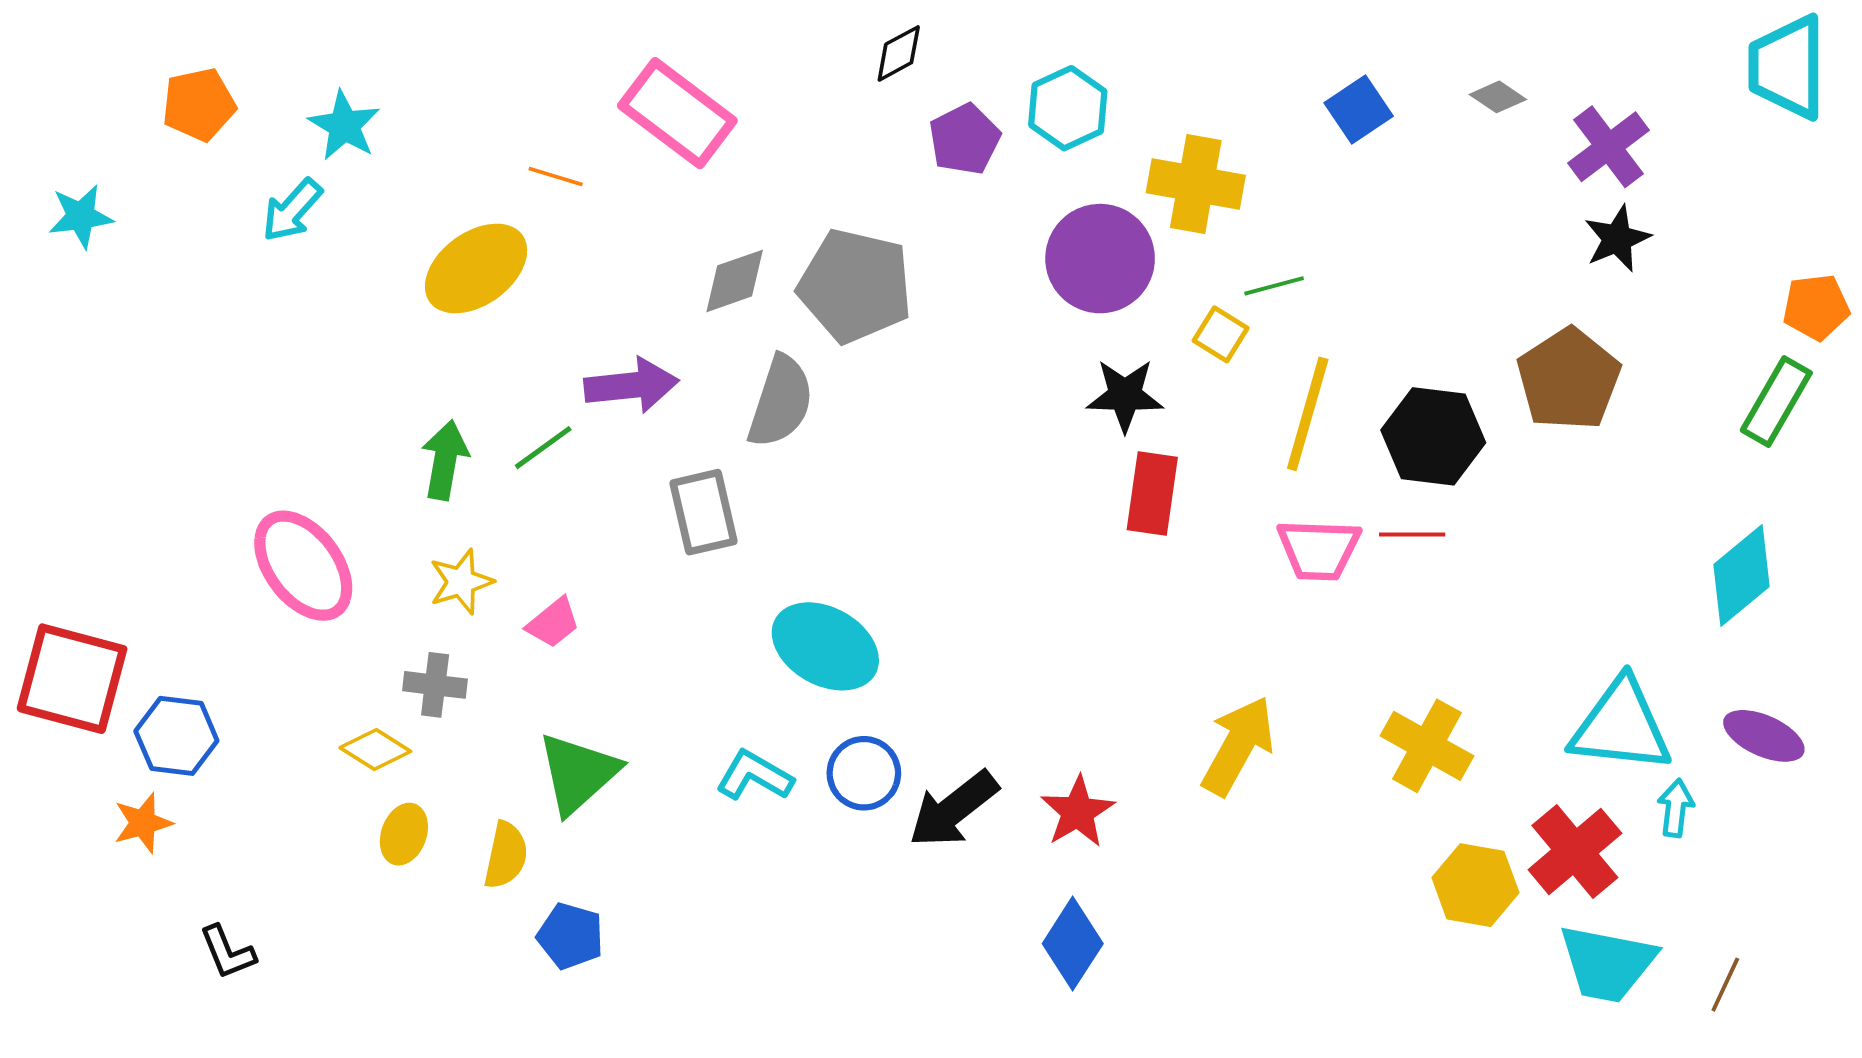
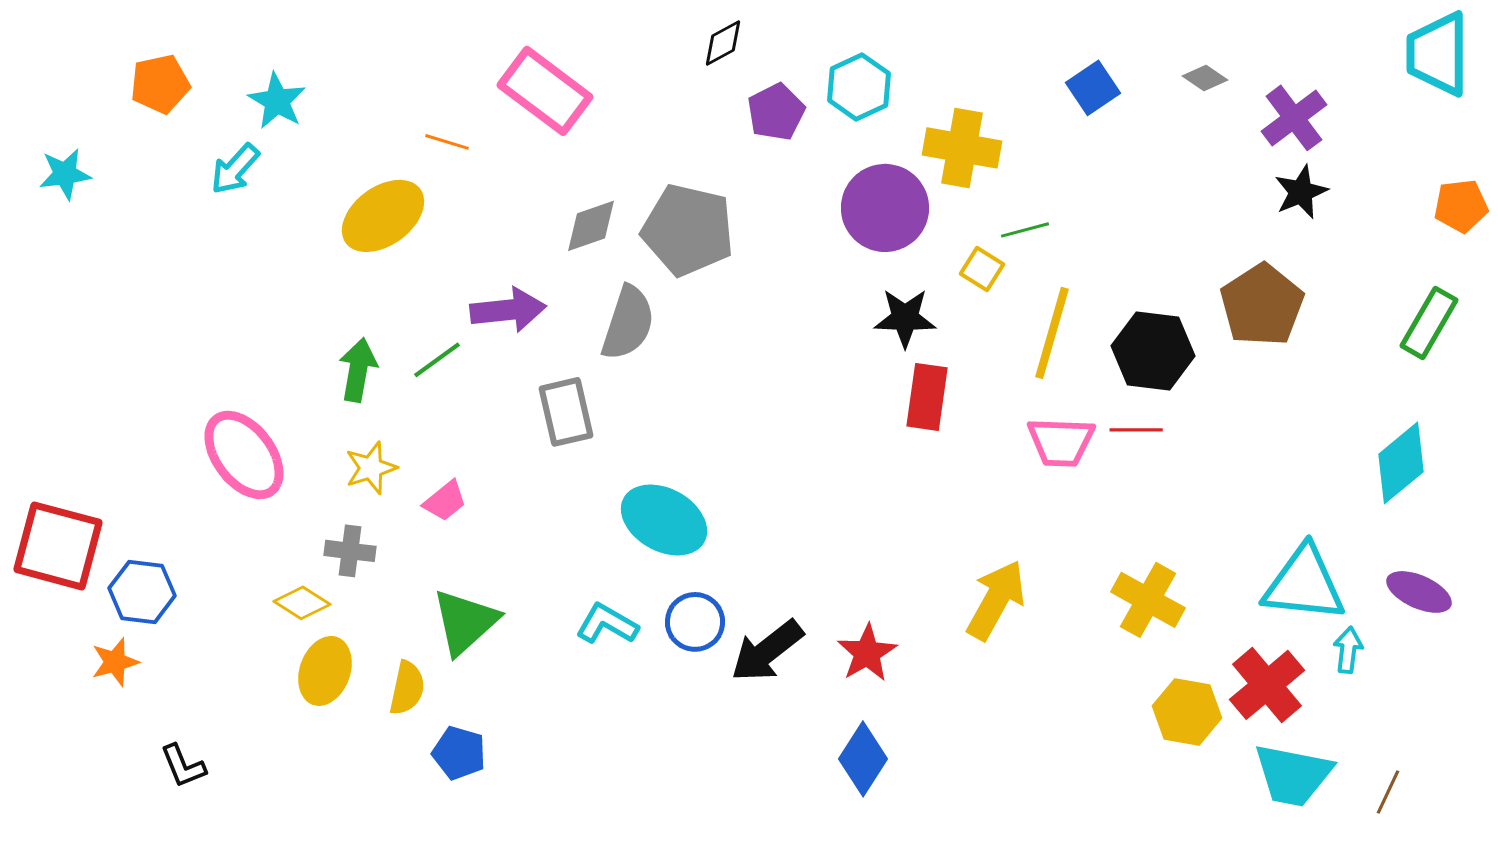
orange pentagon: (1816, 307) -> (1461, 206), moved
yellow ellipse: (404, 834) -> (325, 671), size x1.4

